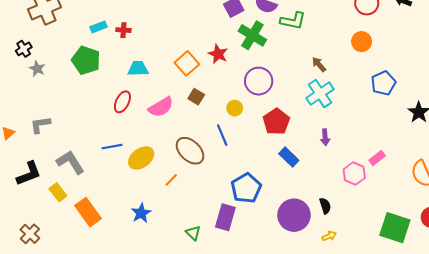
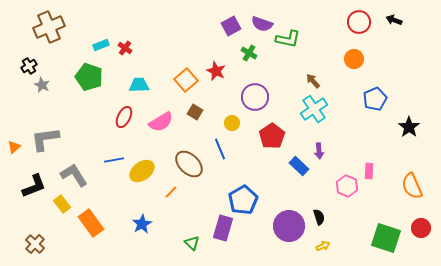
red cross: (123, 30) -> (125, 48), turned 32
green cross: (252, 35) -> (249, 53), size x0.6
gray L-shape: (40, 125) -> (45, 139), size x1.4
blue rectangle: (289, 157) -> (299, 166), moved
pink rectangle: (377, 158) -> (369, 171), turned -49

